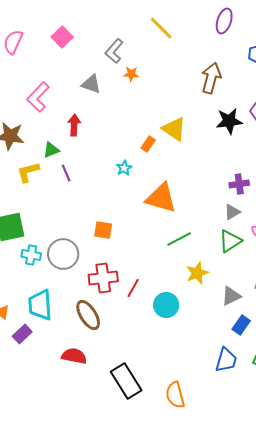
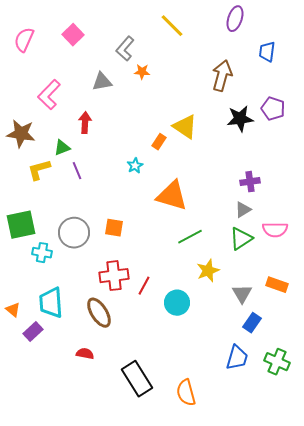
gray triangle: (91, 84) -> (102, 82), turned -30
gray circle: (63, 254) -> (74, 233), moved
gray triangle: (231, 296) -> (242, 294), turned -35
red semicircle: (74, 356) -> (85, 354), size x0.7

